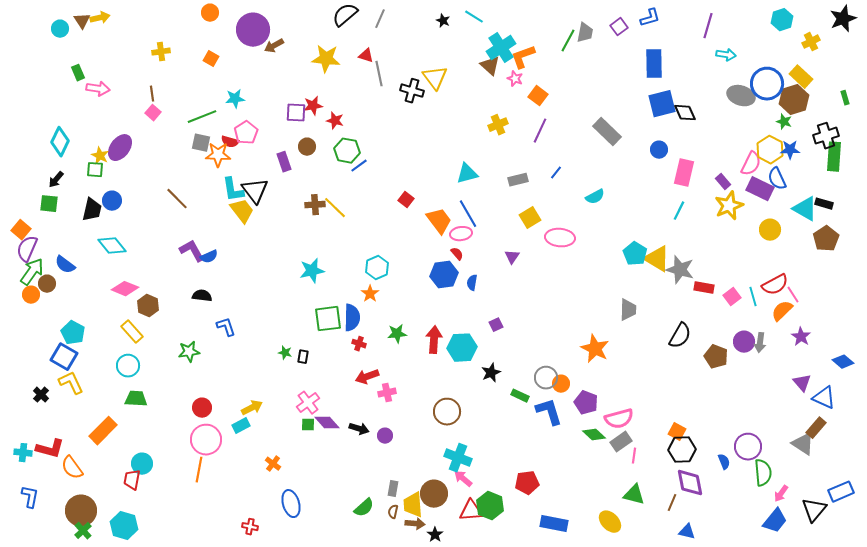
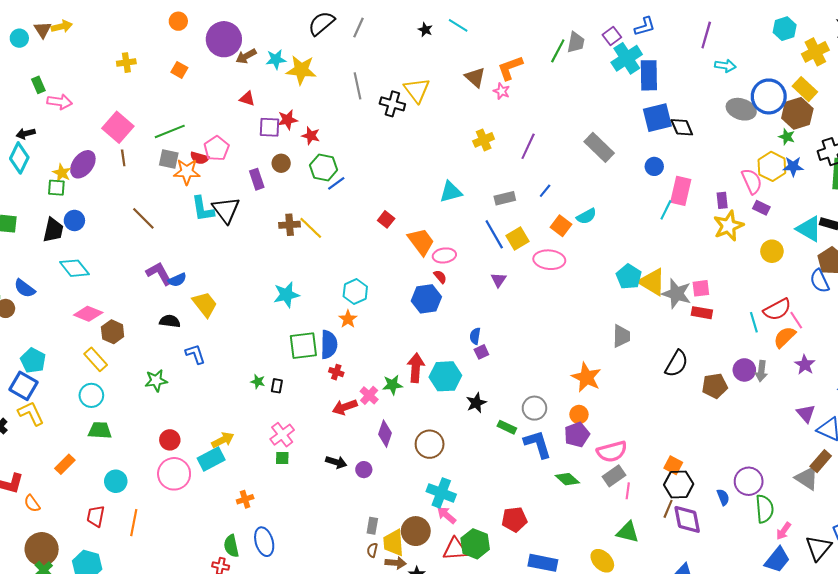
yellow cross: (811, 42) -> (815, 52), size x1.4
cyan cross: (501, 48) -> (627, 58), moved
red triangle: (366, 56) -> (247, 99), moved
brown line: (152, 94) -> (123, 158), moved
orange square: (538, 96) -> (561, 226), moved
cyan star: (235, 99) -> (276, 59), moved
pink square: (153, 113) -> (118, 127), size x1.8
pink semicircle: (751, 164) -> (752, 181), turned -50
blue semicircle: (777, 179) -> (820, 281), moved
black arrow: (56, 180) -> (26, 134), moved, turned 36
purple rectangle: (723, 182) -> (722, 200), turned 35
purple rectangle: (760, 189) -> (761, 208), size x0.6
yellow trapezoid: (242, 211) -> (205, 304), moved
cyan line: (679, 211) -> (666, 210), moved
blue line: (468, 214) -> (494, 234), moved
blue semicircle: (472, 283) -> (475, 336), moved
pink square: (732, 297) -> (701, 288), moved, turned 30
green star: (397, 334) -> (392, 385), moved
brown pentagon: (716, 357) -> (715, 386), turned -30
orange circle: (561, 384) -> (579, 414), moved
pink cross: (387, 393) -> (369, 395), moved, turned -36
purple pentagon: (586, 403) -> (577, 435), turned 30
purple diamond: (327, 423) -> (385, 434), moved, turned 60
cyan rectangle: (241, 426) -> (211, 459), size x1.4
orange rectangle: (103, 431) -> (65, 464), size x0.7
green diamond: (594, 435) -> (567, 479), moved
cyan circle: (142, 464) -> (116, 481), moved
orange cross: (273, 464) -> (245, 499), turned 35
orange semicircle: (72, 468) -> (32, 504), size x0.7
orange line: (199, 470) -> (134, 523), moved
brown line: (672, 503) -> (668, 509), moved
green semicircle: (364, 508) -> (231, 546), moved, turned 120

